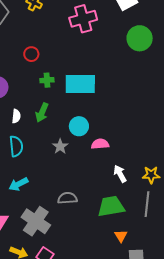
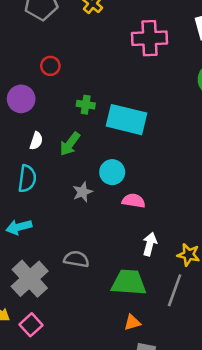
red circle: (31, 54) -> (50, 66), moved
white arrow: (120, 174) -> (150, 244), turned 30
orange triangle: (121, 236) -> (132, 322), turned 32

